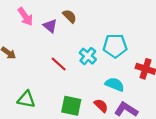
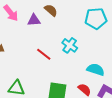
purple triangle: (50, 26) -> (34, 20), turned -40
cyan pentagon: (115, 46) -> (96, 19), moved

